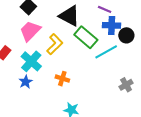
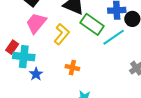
cyan cross: (31, 61) -> (24, 57), moved, turned -30

